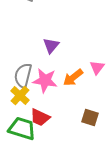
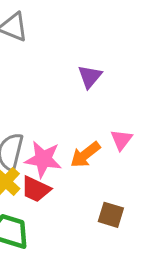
purple triangle: (51, 46) -> (90, 77), moved
red trapezoid: (40, 118) -> (36, 189), moved

